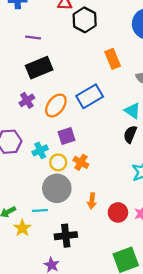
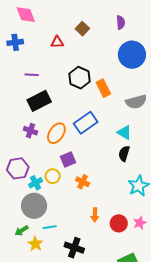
black hexagon: (85, 20) -> (80, 78), moved
purple cross: (27, 100) -> (30, 131), turned -32
cyan cross: (40, 150) -> (35, 183), moved
yellow circle: (58, 162) -> (53, 176), moved
gray circle: (57, 188) -> (34, 206), moved
black cross: (66, 236) -> (74, 248), turned 30

